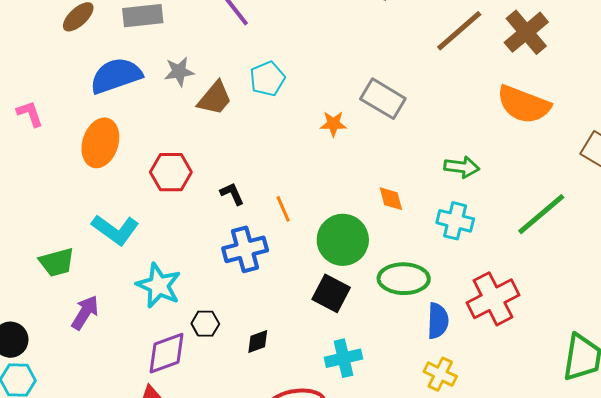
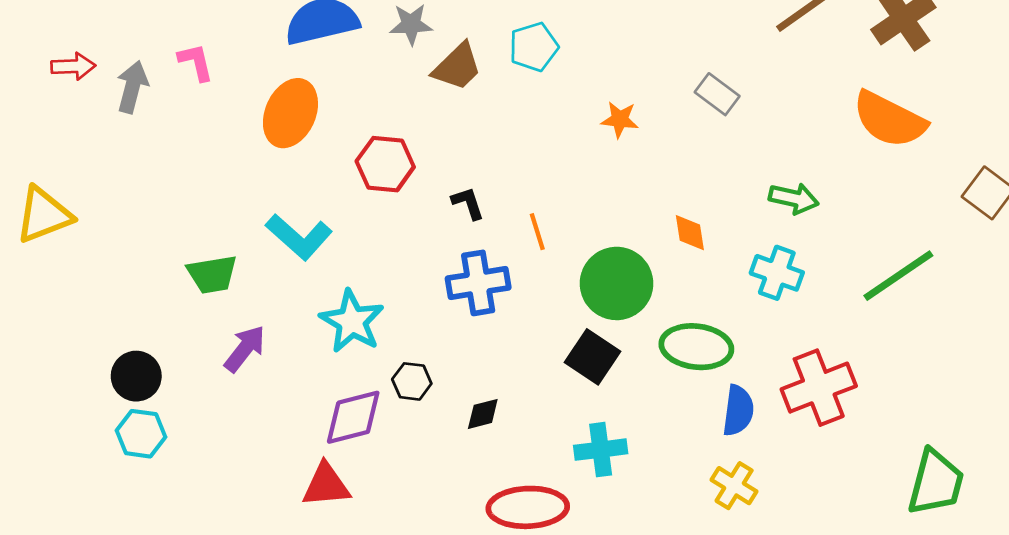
gray rectangle: (383, 99) -> (717, 94), moved, size x0.7

